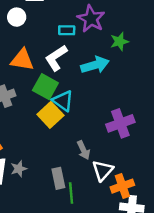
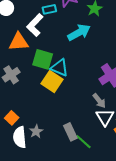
white L-shape: (56, 58) -> (35, 25), moved
gray arrow: (83, 150) -> (99, 101), moved
green line: (71, 193) -> (83, 142), turned -30

